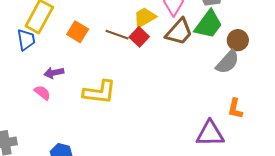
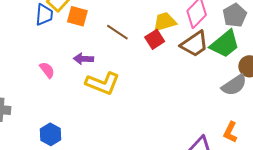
orange square: (78, 32) -> (77, 16), moved, turned -30
brown line: (117, 35) -> (117, 32), moved
purple arrow: (54, 73) -> (83, 59), moved

